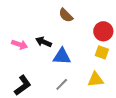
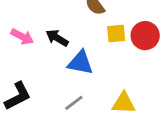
yellow square: (102, 52) -> (116, 34), moved, turned -32

